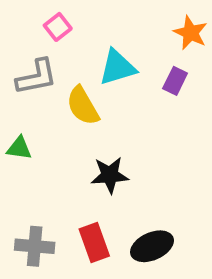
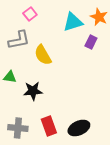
cyan triangle: (117, 67) -> (73, 22), moved
black star: (110, 175) -> (33, 91), moved

